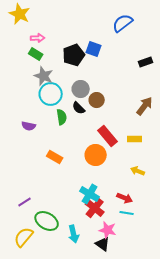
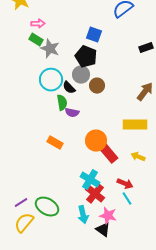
black pentagon: (74, 55) -> (86, 57), moved, turned -30
gray star: (44, 76) -> (50, 49), moved
black semicircle: (79, 108) -> (69, 88), moved
purple semicircle: (29, 126) -> (72, 113), moved
red rectangle: (108, 136) -> (108, 153), moved
yellow rectangle: (135, 139) -> (135, 125), size x1.6
purple line: (25, 202) -> (21, 203), moved
cyan line: (127, 213) -> (127, 199), turned 48
cyan arrow: (74, 234) -> (83, 215), moved

